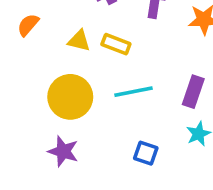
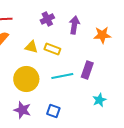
purple rectangle: (193, 92) -> (87, 70), moved
blue square: (146, 153) -> (53, 111), moved

